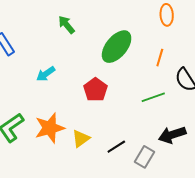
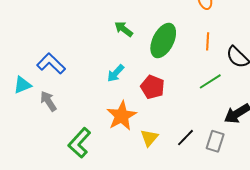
green arrow: (66, 25) -> (124, 29), moved
cyan arrow: (46, 74) -> (116, 73), moved
orange star: (50, 128) -> (122, 116), moved

